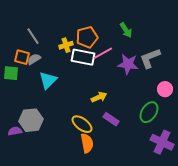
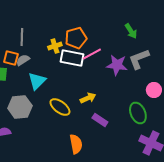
green arrow: (126, 30) -> (131, 31), moved
gray line: (33, 36) -> (22, 37), turned 36
green ellipse: (149, 112) -> (138, 113), turned -55
gray hexagon: (31, 120) -> (20, 107), moved
yellow ellipse: (82, 124) -> (60, 107), moved

